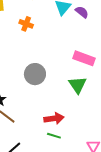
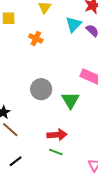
green triangle: (78, 85) -> (70, 100), moved

